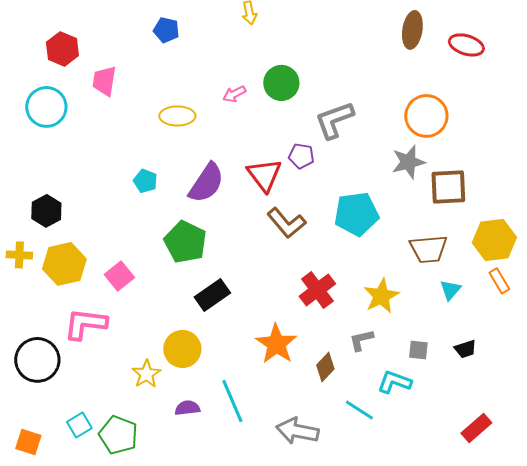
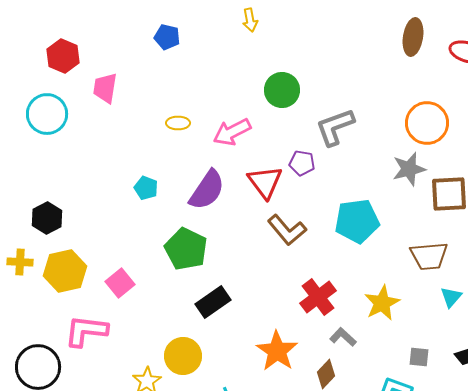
pink arrow: (234, 94) -> (232, 132), moved, size x1.6
yellow ellipse: (177, 116) -> (178, 123), size x0.7
gray L-shape: (361, 340) -> (343, 337), moved, turned 56

